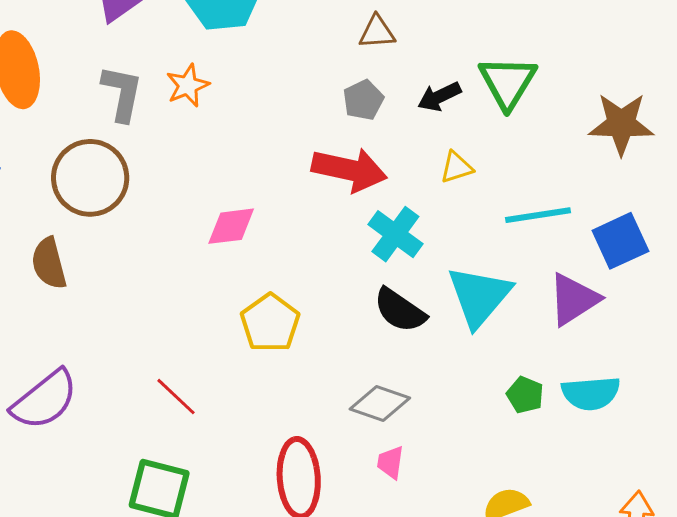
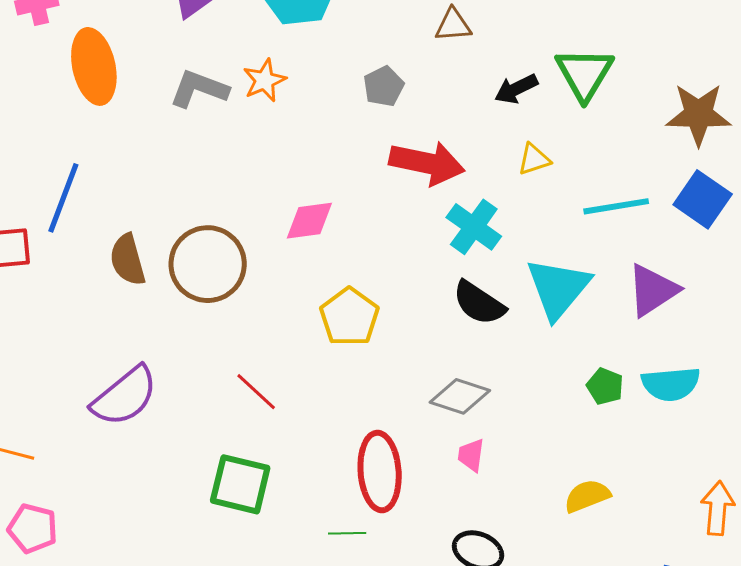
gray L-shape: (122, 93) -> (199, 89), turned -80
gray pentagon: (363, 100) -> (384, 86), moved
brown circle: (90, 178) -> (208, 264), moved
blue square: (620, 241) -> (703, 199), moved, turned -30

